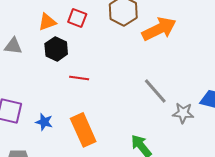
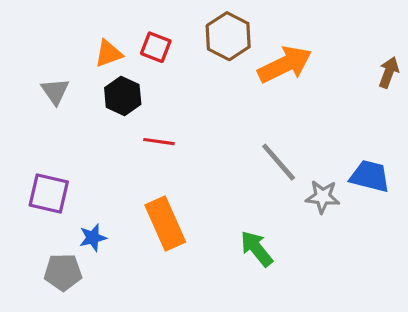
gray triangle: (13, 46) -> (55, 91), turned 48
blue star: (44, 122) -> (93, 238), moved, turned -30

